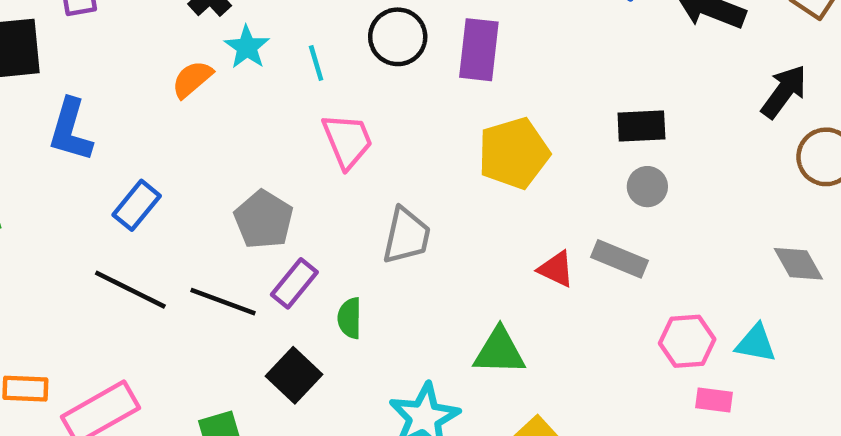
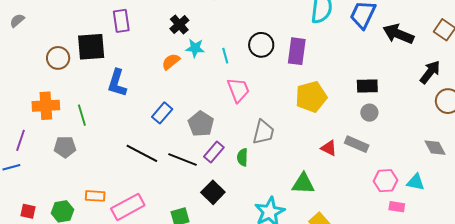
cyan star: (247, 47) -> (195, 48), turned -30
blue rectangle: (137, 205) -> (162, 113), moved
green semicircle: (350, 318) -> (242, 157), moved

